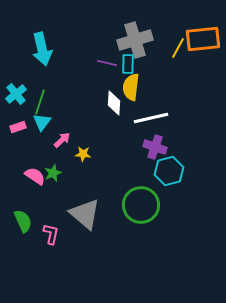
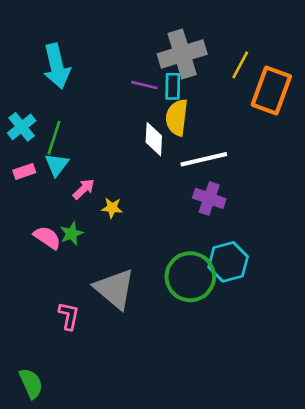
orange rectangle: (203, 39) -> (271, 90), moved, turned -64
cyan hexagon: (169, 171) -> (228, 262), moved
green semicircle: (23, 221) -> (31, 383), moved

